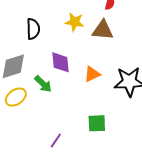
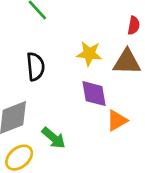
purple diamond: (60, 62) -> (94, 94), moved

